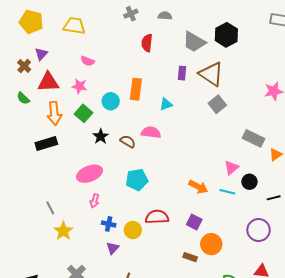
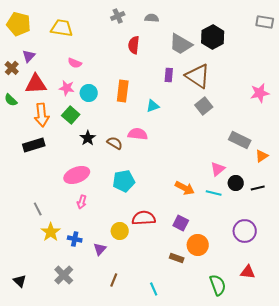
cyan circle: (111, 101) -> (89, 93), moved
black line: (274, 198) -> (258, 188), moved
blue cross: (109, 224) -> (75, 239), moved

